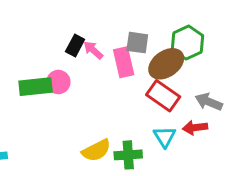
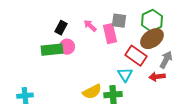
black rectangle: (75, 46) -> (61, 28), moved
brown ellipse: (166, 64) -> (152, 39), moved
gray arrow: (209, 102) -> (166, 60), turned 96
cyan triangle: (165, 137) -> (125, 75), moved

